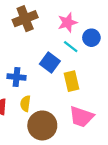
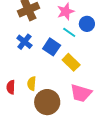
blue cross: (16, 77) -> (24, 42), moved, turned 35
yellow rectangle: (71, 81) -> (71, 62), turned -30

